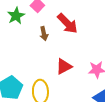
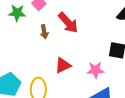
green star: (16, 16) -> (17, 13), turned 30

